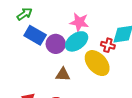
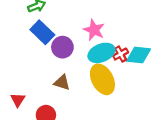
cyan ellipse: (77, 41) -> (101, 53), moved
red cross: (108, 45) -> (121, 54), moved, turned 32

